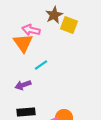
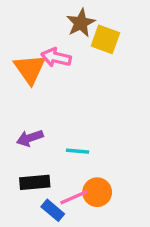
pink arrow: (31, 30) -> (56, 57), moved
cyan line: (41, 65) -> (77, 151), moved, turned 40

